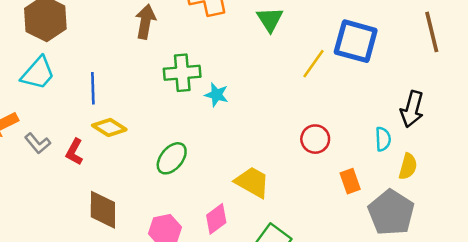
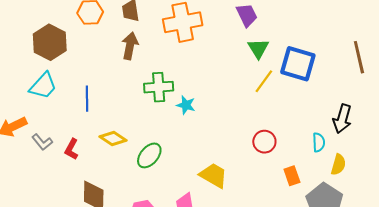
green triangle: (270, 19) -> (258, 48), moved
yellow diamond: (109, 127) -> (113, 139), moved

